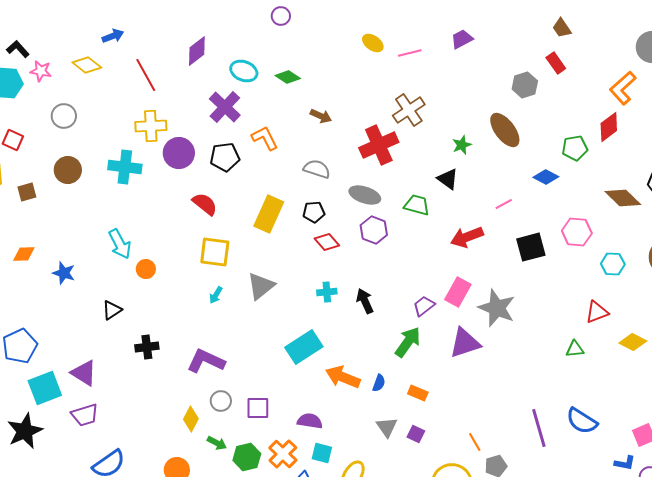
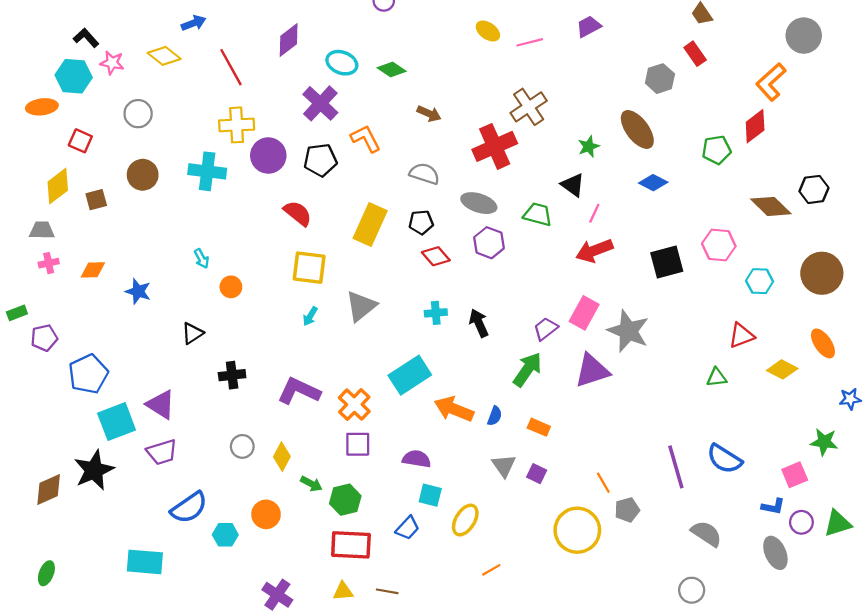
blue diamond: (546, 177) -> (653, 183), moved
pink line: (504, 204) -> (594, 213), moved, turned -36
cyan arrow: (120, 244) -> (201, 259), size x0.6
gray circle: (221, 401) -> (242, 446), moved
orange cross: (283, 454) -> (354, 405), moved

